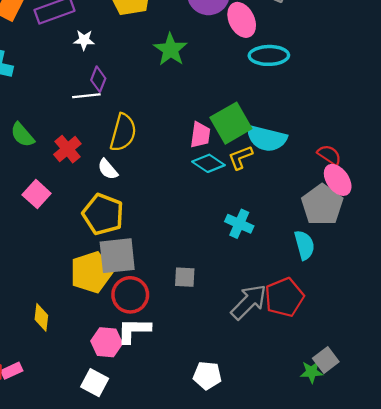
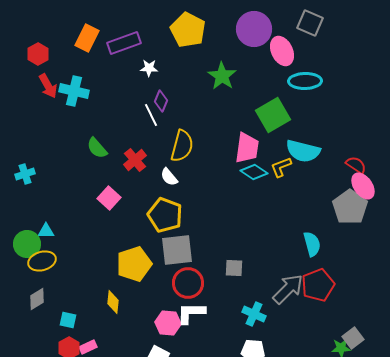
white line: (86, 96) -> (151, 115), turned 70
green square: (231, 123) -> (273, 115), moved
pink trapezoid: (200, 135) -> (247, 148), size x1.4
cyan cross: (239, 224) -> (254, 314), moved
cyan semicircle: (304, 245) -> (312, 244), moved
yellow pentagon: (91, 272) -> (134, 264), moved

